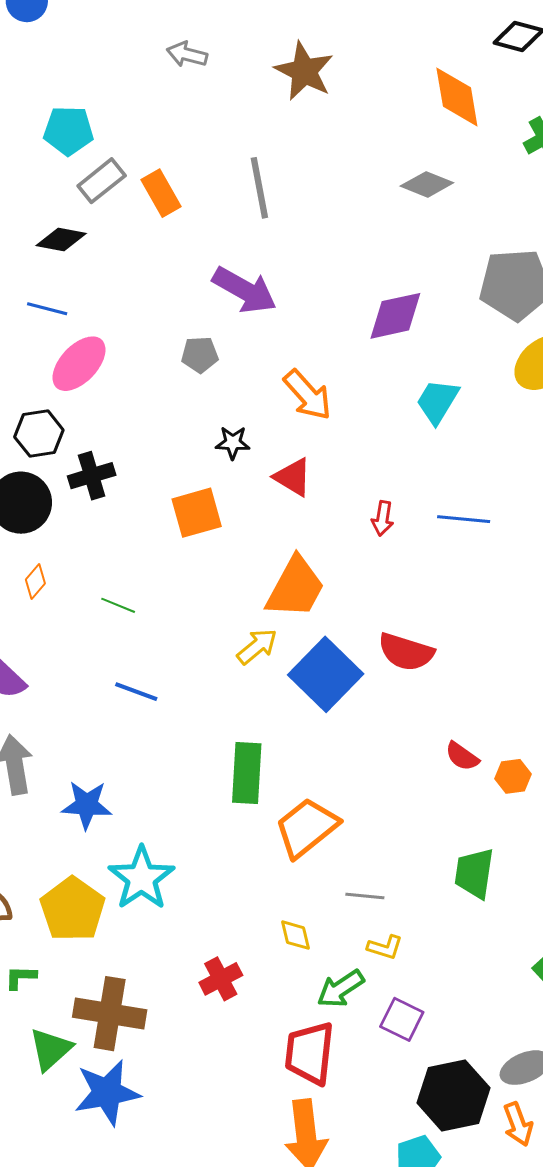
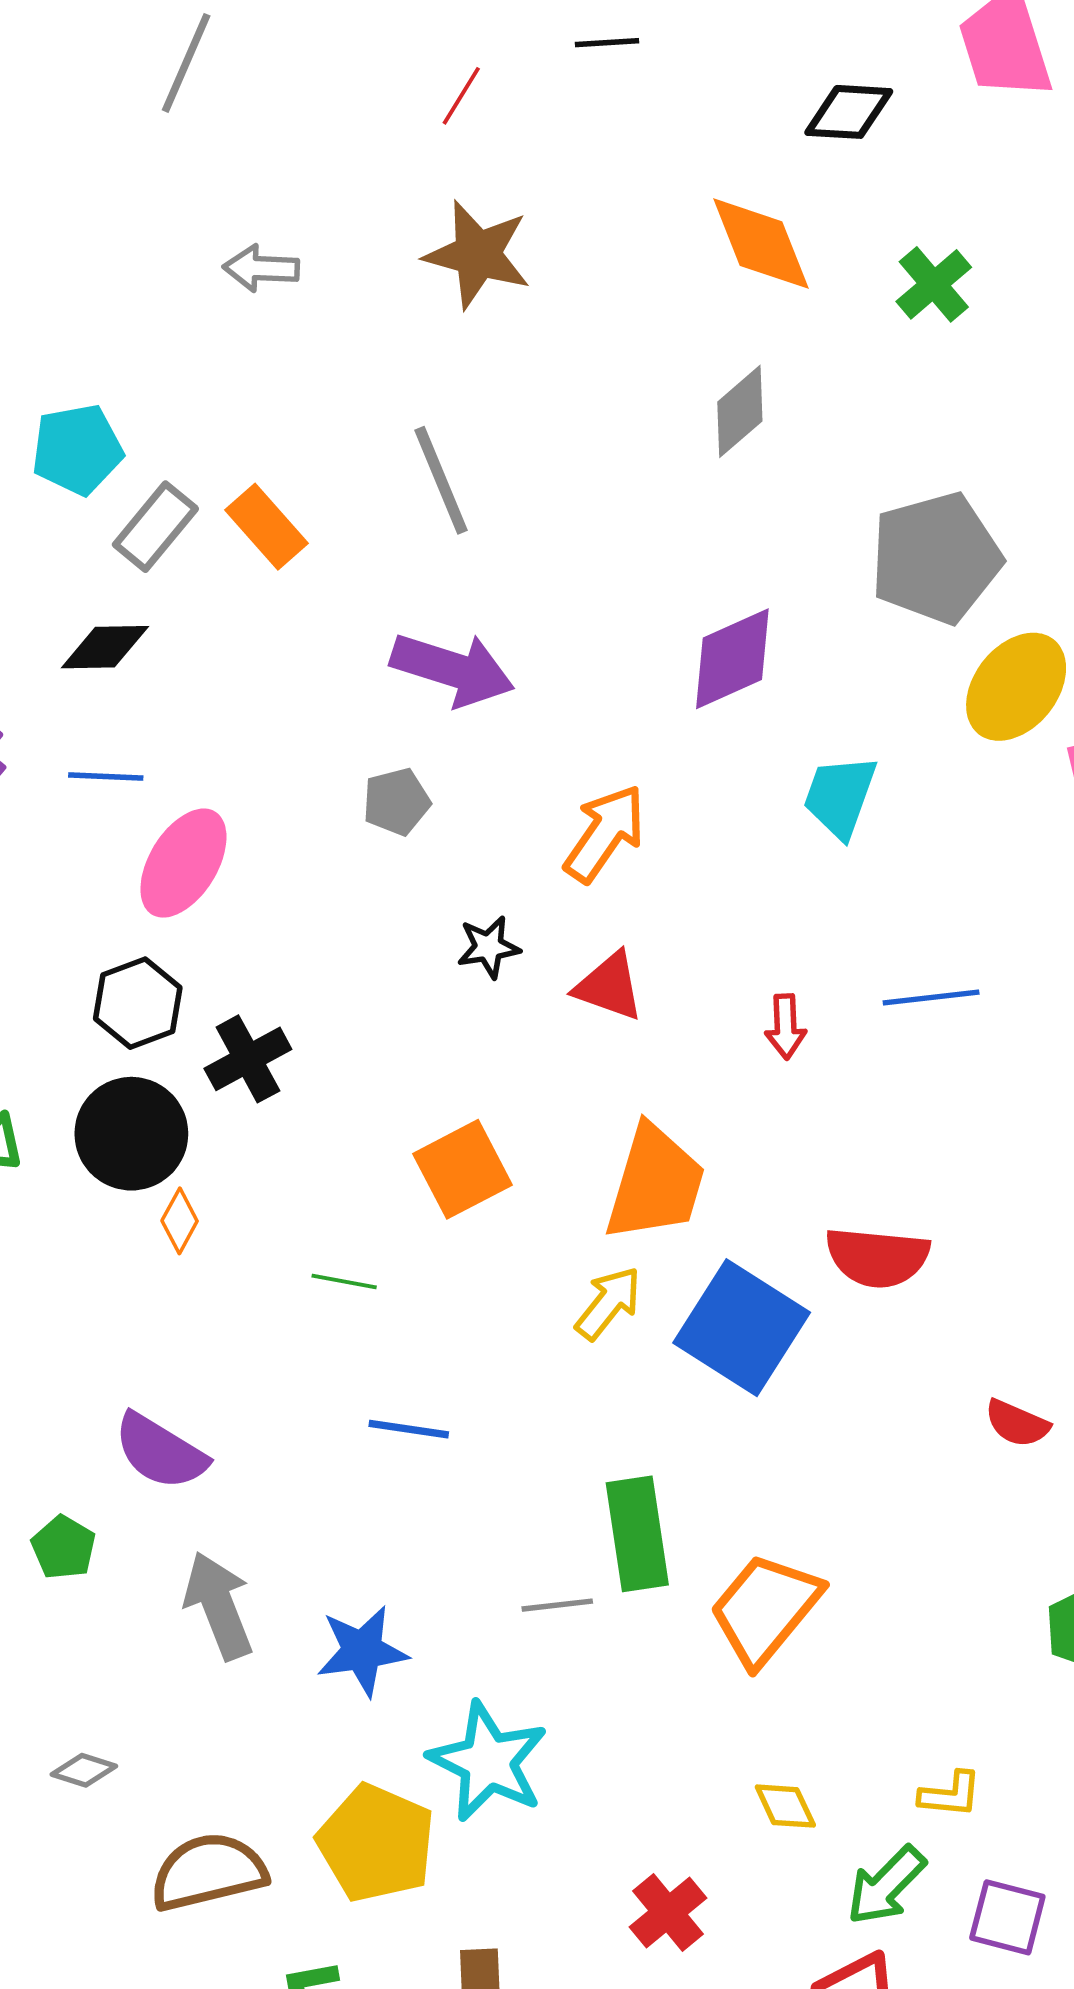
gray diamond: (427, 184) -> (740, 411), turned -51
orange arrow: (308, 395) -> (605, 833), turned -92
orange square: (197, 513) -> (462, 1169), moved
orange diamond: (35, 582) -> (180, 1221), moved
gray line: (365, 896) -> (557, 1605), moved

